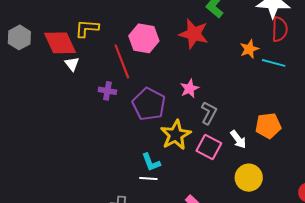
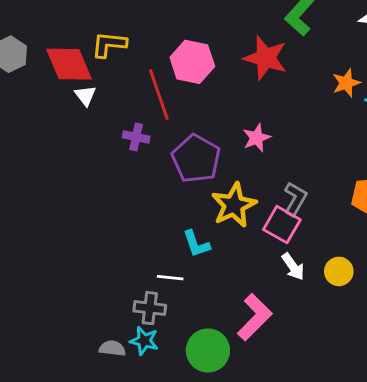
gray L-shape: (209, 113) -> (295, 199), moved
white arrow: (238, 139) -> (293, 267), moved
yellow circle: (249, 178) -> (339, 271), size x0.7
white line: (148, 179) -> (170, 278), moved

